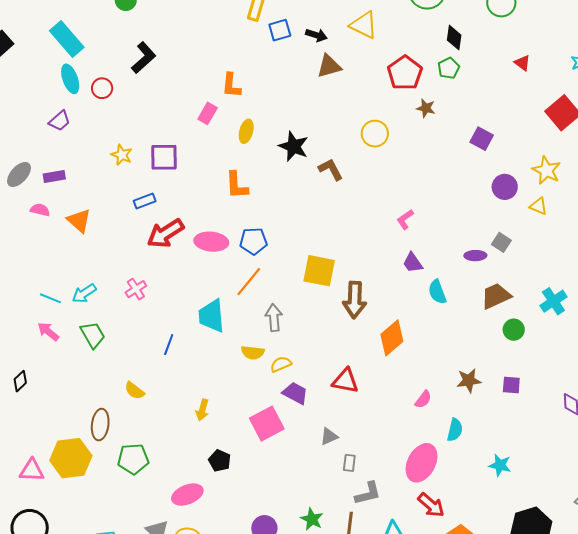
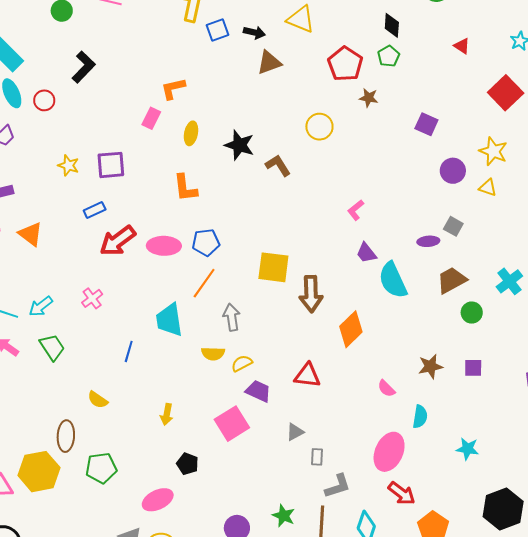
orange L-shape: (231, 85) -> (173, 89), turned 76
cyan semicircle: (437, 292) -> (393, 280), size x1.5
pink semicircle: (423, 399) -> (386, 388), turned 102

